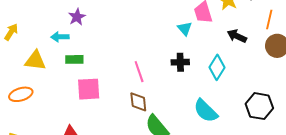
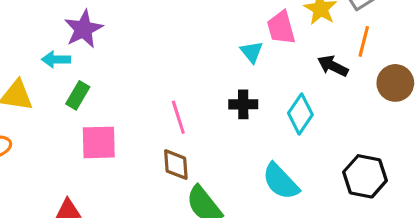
purple star: (77, 17) -> (84, 29), size x1.4
orange line: (269, 20) -> (364, 41), moved
green rectangle: (74, 59) -> (78, 95), turned -60

